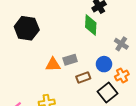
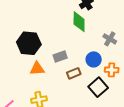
black hexagon: (27, 28) -> (29, 43), moved
orange triangle: (53, 65) -> (37, 69), moved
orange cross: (122, 75) -> (112, 70), turned 32

